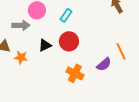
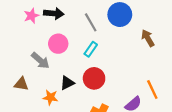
gray arrow: (21, 25) -> (40, 60), turned 42
orange star: (21, 57) -> (50, 97), moved

